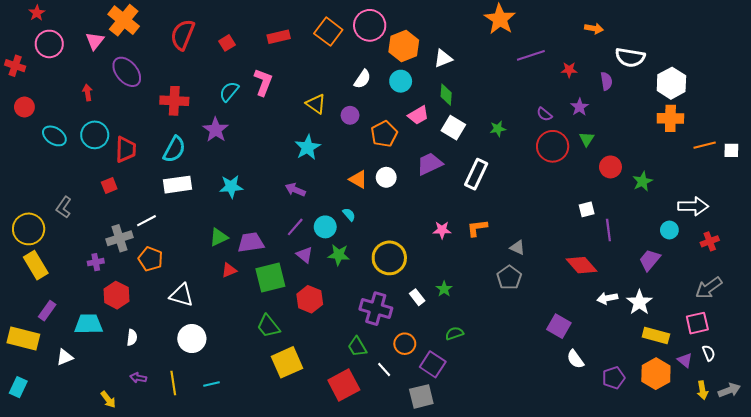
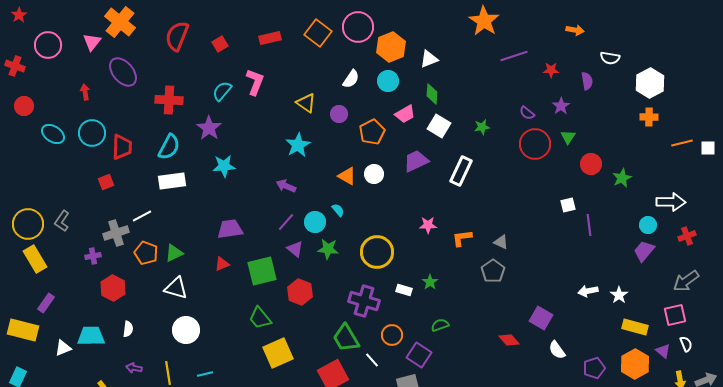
red star: (37, 13) -> (19, 15), moved
white semicircle: (630, 57) -> (610, 58), size x0.7
orange cross: (670, 118) -> (649, 117), size x0.7
cyan star: (231, 187) -> (224, 166), moved
gray L-shape: (64, 207) -> (62, 221), moved
orange L-shape: (477, 228) -> (462, 238), moved
green triangle: (219, 237) -> (174, 253), moved
purple trapezoid: (251, 242) -> (230, 229), moved
purple trapezoid: (650, 260) -> (644, 251), moved
red diamond: (582, 265) -> (509, 340), moved, size x0.7
white rectangle: (417, 297) -> (404, 290), turned -35
white star: (639, 302) -> (619, 295), size x0.7
cyan trapezoid: (89, 324) -> (91, 336), moved
green trapezoid: (357, 347) -> (346, 338), size x1.4

